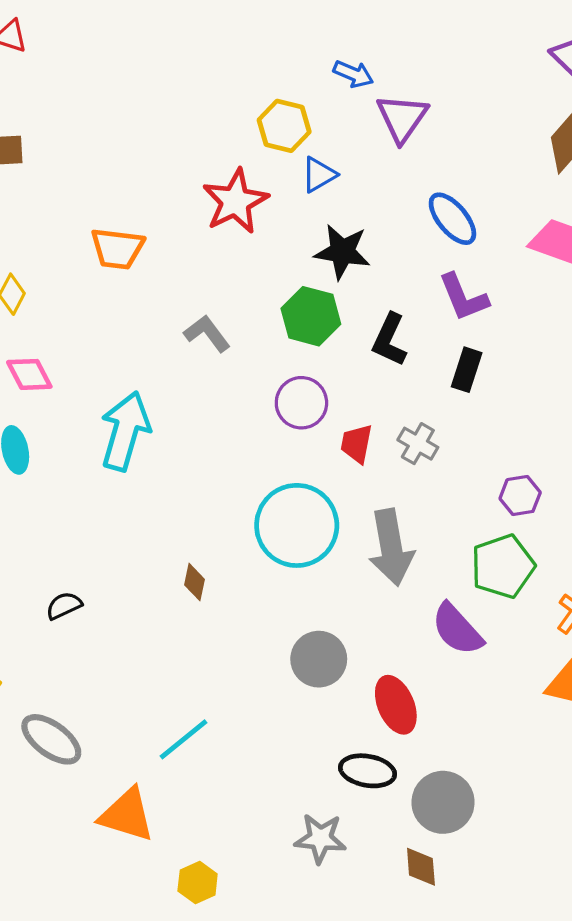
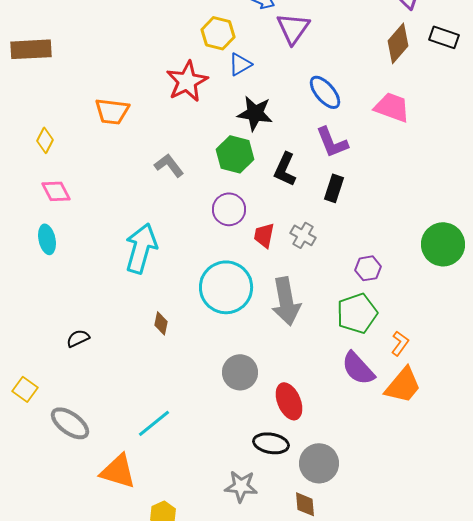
cyan arrow: (125, 431) -> (141, 248), moved
purple semicircle: (457, 629) -> (358, 368), moved

